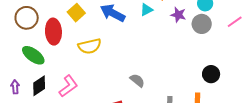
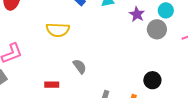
yellow semicircle: (90, 46) -> (58, 30), moved

